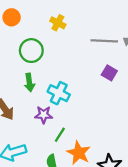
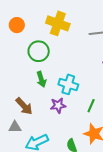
yellow cross: (58, 23) -> (58, 23), size x1.6
green line: (60, 135) -> (91, 106), moved

